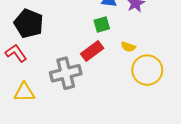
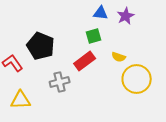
black pentagon: (29, 23) -> (41, 46), moved
gray cross: (66, 73) -> (60, 82), size x0.7

